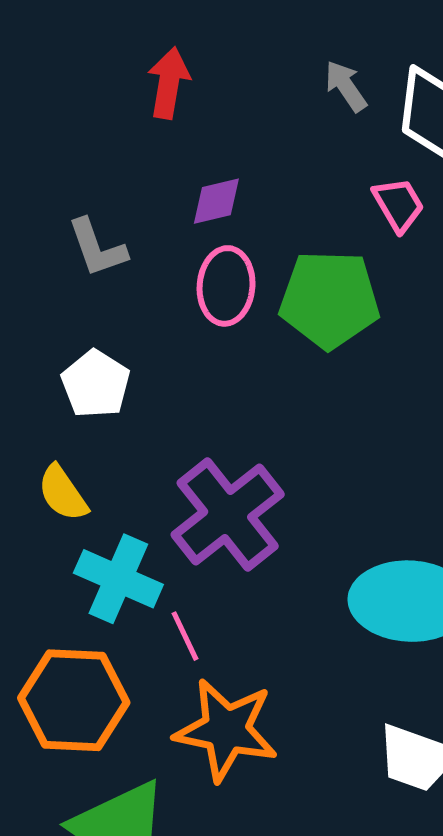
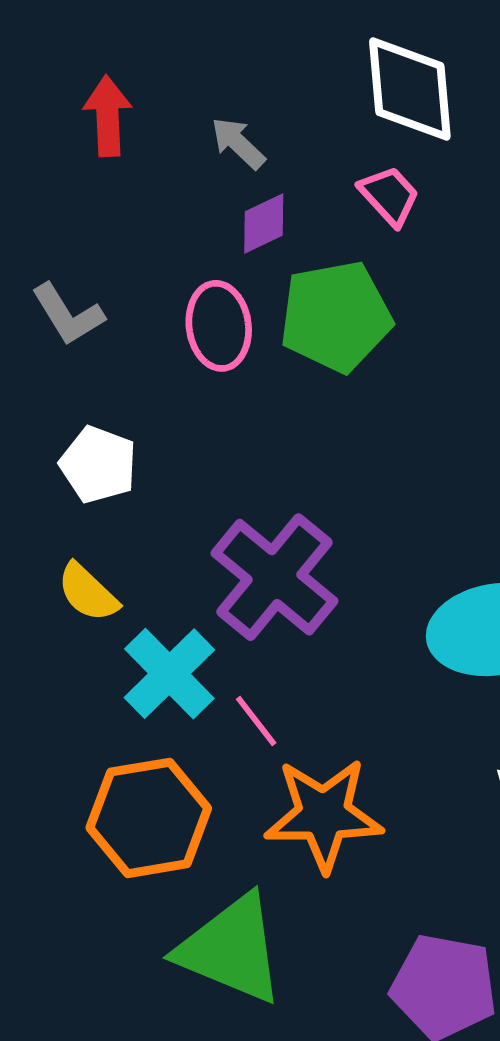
gray arrow: (346, 86) -> (238, 143), moved
purple diamond: (216, 201) -> (264, 224), moved
cyan cross: (118, 579) -> (169, 674), turned 34

